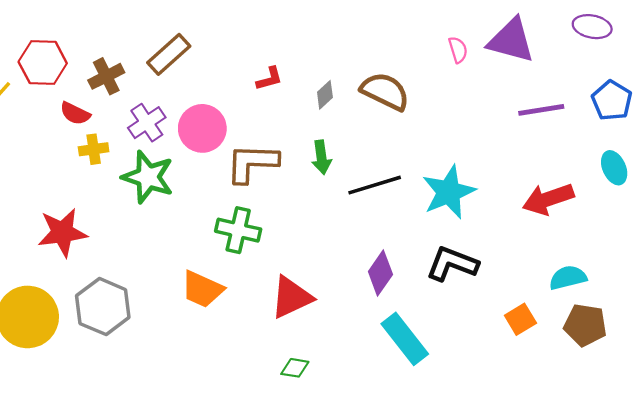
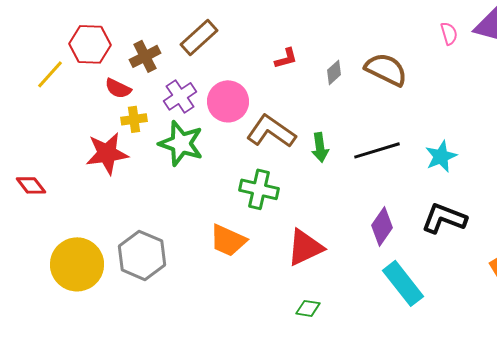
green arrow: (321, 157) -> (320, 147), moved
brown L-shape: (252, 163) -> (271, 131), turned 33
cyan star: (449, 192) -> (441, 156), size x0.7
red star: (62, 233) -> (107, 153), moved

